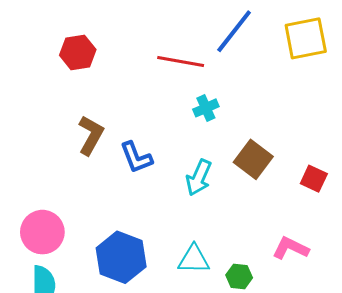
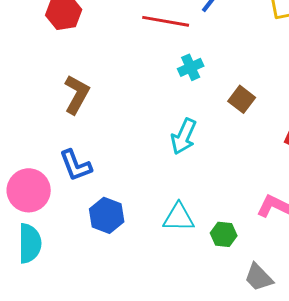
blue L-shape: (136, 157) -> (76, 165), moved
brown square: (253, 159) -> (242, 99), moved, size x0.7
blue hexagon: (121, 257) -> (107, 215), size x0.7

